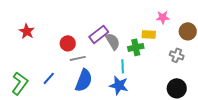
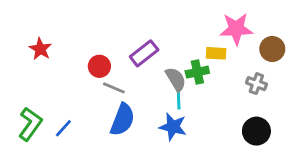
pink star: (163, 17) -> (236, 29), size x1.6
gray semicircle: (113, 41) -> (176, 79), moved
gray line: (78, 58) -> (114, 88), turned 35
blue line: (49, 78) -> (63, 128), moved

